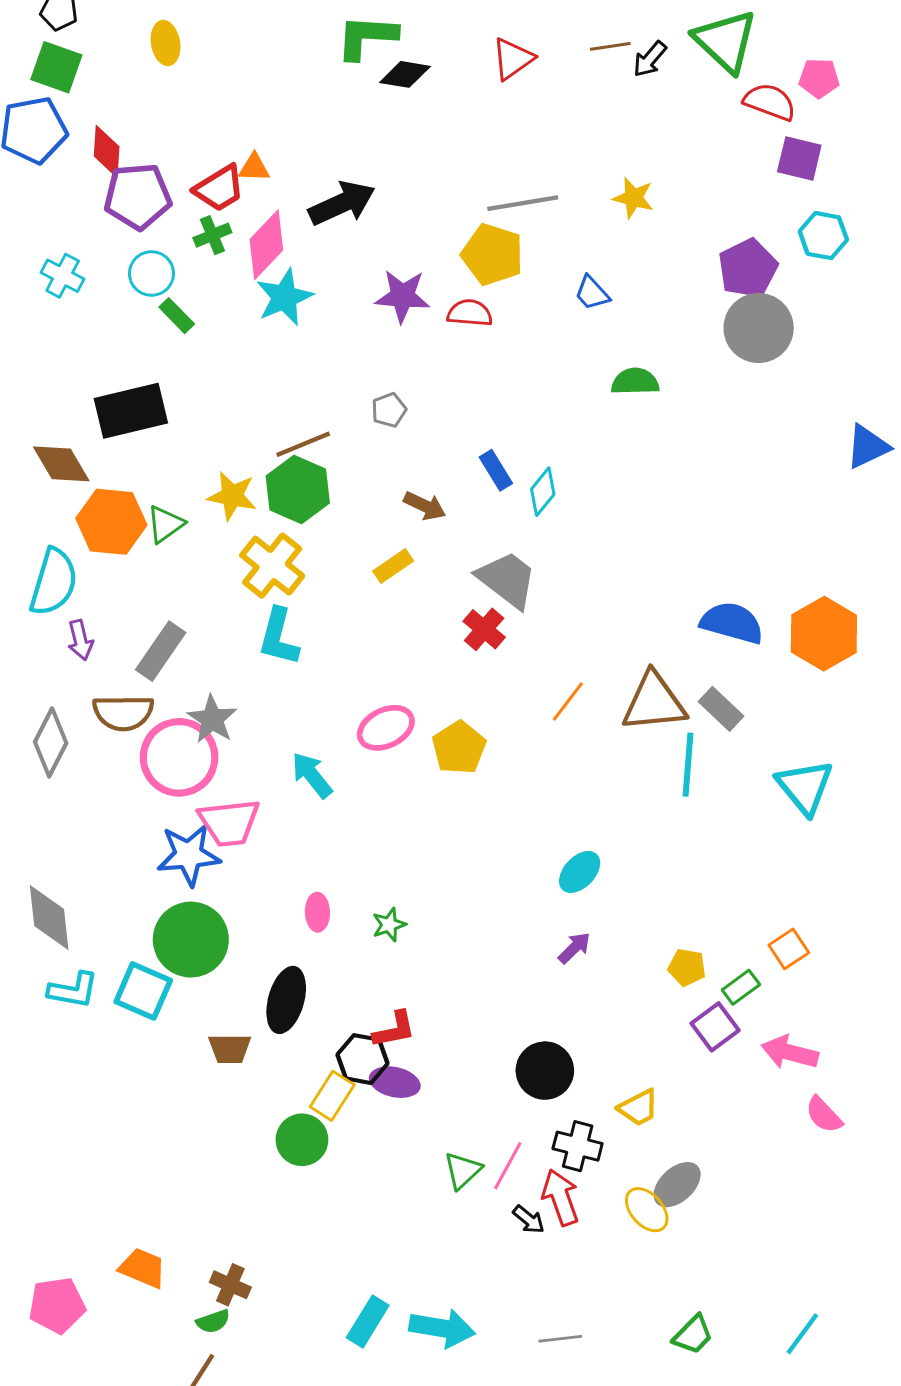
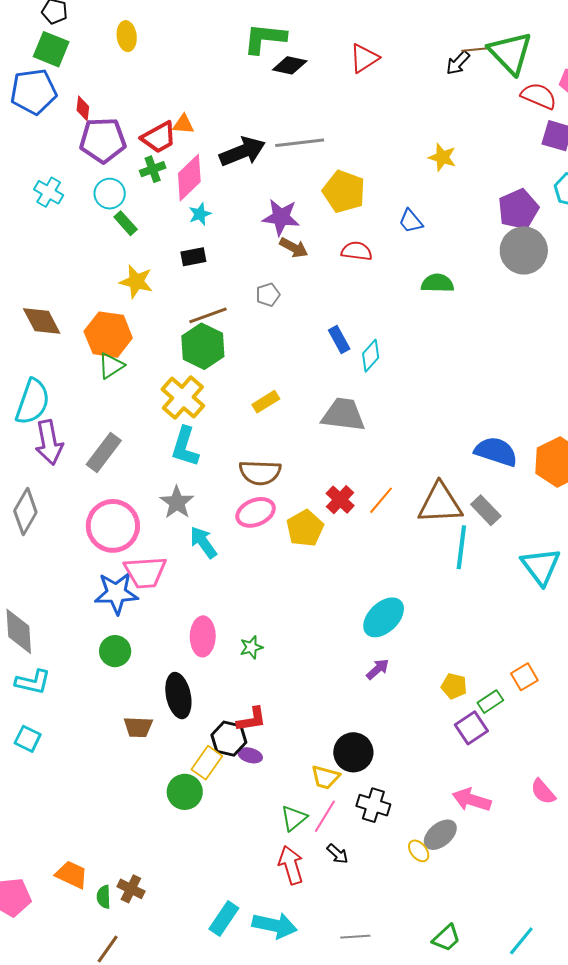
brown line: (610, 46) -> (475, 49), moved
red diamond: (107, 151) -> (83, 108), size x0.7
gray line: (523, 203) -> (300, 143), moved
cyan star: (284, 297) -> (200, 214), size x0.6
red semicircle: (470, 313) -> (357, 251), moved
black rectangle: (131, 411) -> (193, 257), moved, size x0.5
yellow star: (232, 496) -> (136, 282), moved
brown arrow: (425, 506) -> (294, 248), moved
orange hexagon: (111, 522) -> (108, 335), moved
gray trapezoid: (507, 580) -> (343, 415), turned -33
red cross: (484, 629) -> (340, 500), moved
purple arrow: (80, 640) -> (49, 442), size x1.6
brown semicircle: (123, 713) -> (260, 473), moved
gray star: (212, 719) -> (177, 502), moved
cyan ellipse: (580, 872) -> (384, 617), size x1.4
pink ellipse: (317, 912) -> (203, 636), size x1.5
green circle: (191, 940) -> (115, 651), size x0.6
cyan square: (143, 991) -> (28, 739), moved, size x0.7
black ellipse: (286, 1000) -> (178, 696), turned -30
pink arrow: (790, 1052) -> (472, 800), moved
purple ellipse: (395, 1082) -> (250, 755), size x0.7
yellow trapezoid: (639, 1108) -> (325, 777), moved, turned 40
red arrow: (561, 1197) -> (291, 865), moved
yellow ellipse: (647, 1210) -> (419, 851), size x0.7
green semicircle: (213, 1321) -> (104, 897), moved, turned 105

